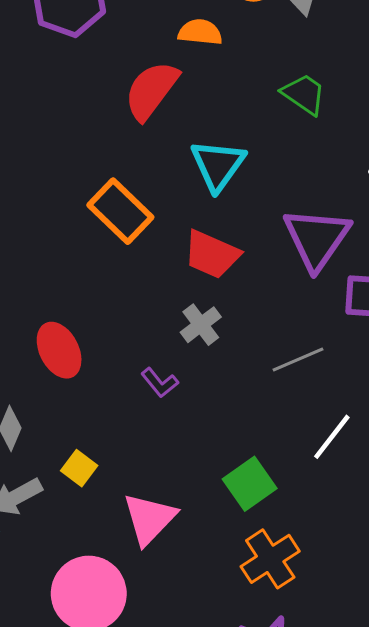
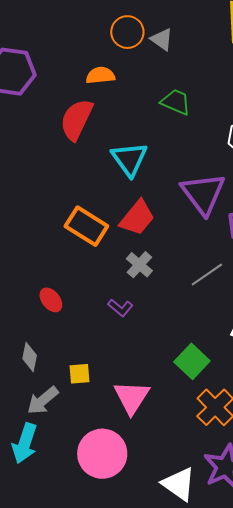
orange rectangle: (120, 211) -> (86, 226), moved
red trapezoid: (212, 254) -> (137, 218), turned -63
red ellipse: (59, 350) -> (51, 300), size x0.7
yellow square: (79, 468) -> (79, 374), turned -30

